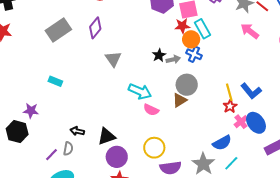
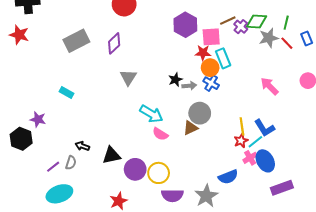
pink arrow: (250, 31) -> (269, 86), moved
purple circle: (117, 157) -> (135, 169), moved
cyan line: (231, 163) -> (255, 142), moved

